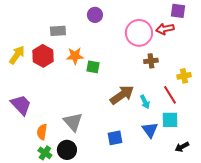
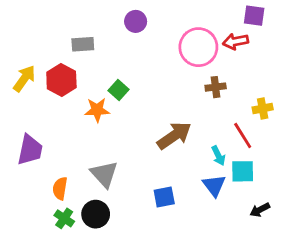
orange star: (75, 56) -> (97, 110), moved
green square: (93, 67) -> (118, 90), moved, turned 32
cyan arrow: (145, 102) -> (218, 156), moved
purple trapezoid: (21, 105) -> (30, 150), turned 55

